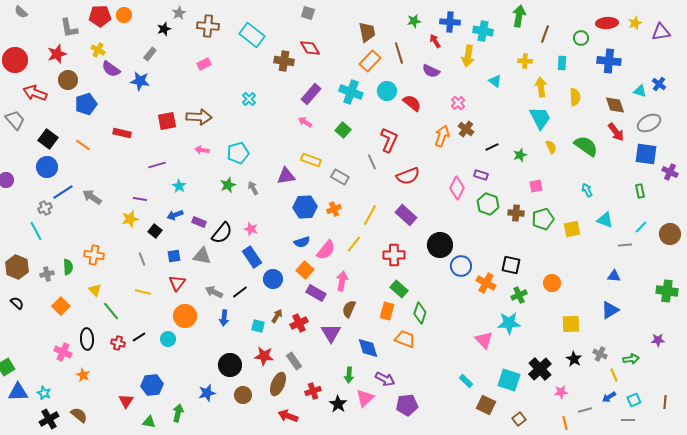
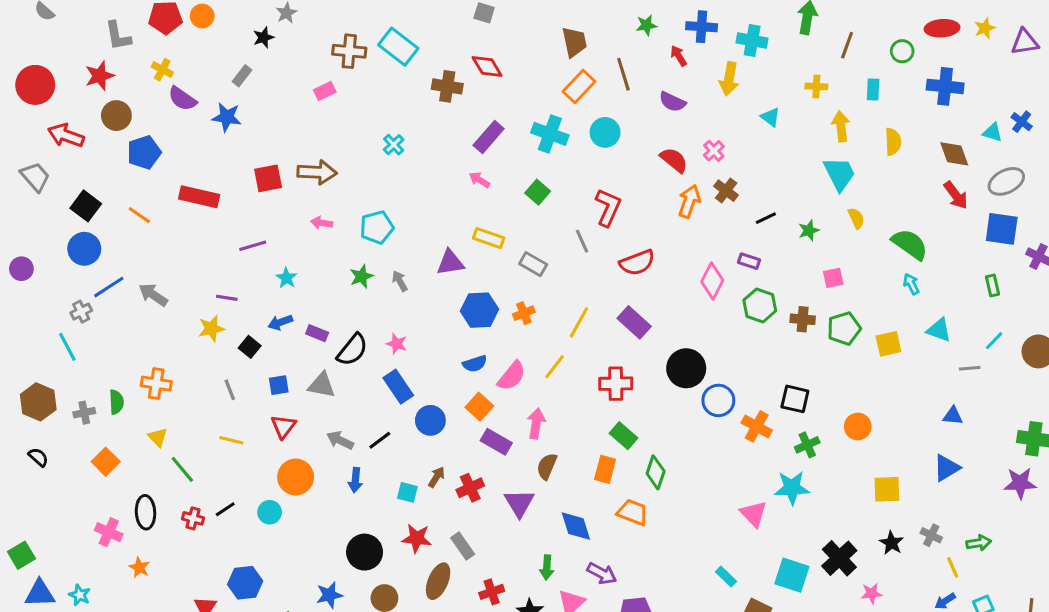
brown cross: (208, 26) -> (349, 51), moved
red semicircle: (412, 103) -> (674, 160), moved
red rectangle: (122, 133) -> (199, 197), size x1.4
green semicircle: (586, 146) -> (910, 244), moved
purple star: (658, 340) -> (1020, 483), moved, size x1.5

